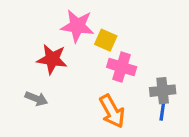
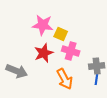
red star: (52, 59) -> (44, 53), moved, turned -30
gray arrow: (36, 99) -> (17, 71), size x1.5

